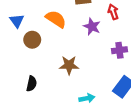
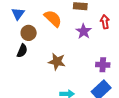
purple cross: (119, 50) -> (103, 65), moved
black semicircle: (32, 84) -> (22, 51), moved

